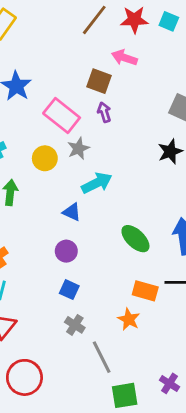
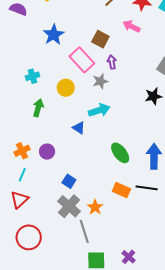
brown square: (99, 81) -> (100, 39), moved
gray star: (78, 149) -> (100, 81), moved
purple circle: (66, 251) -> (47, 152), moved
orange star: (129, 319) -> (95, 207), moved
gray cross: (75, 325) -> (69, 206), size x1.6

